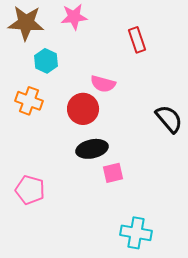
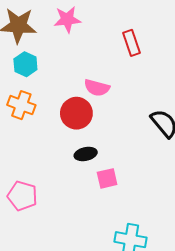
cyan hexagon: (46, 61) -> (25, 64), moved
black ellipse: (92, 149) -> (86, 154), size x0.7

